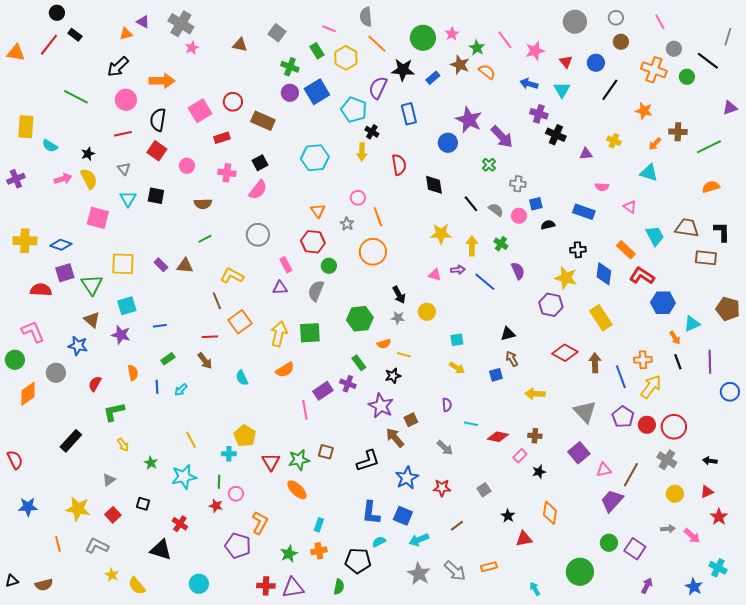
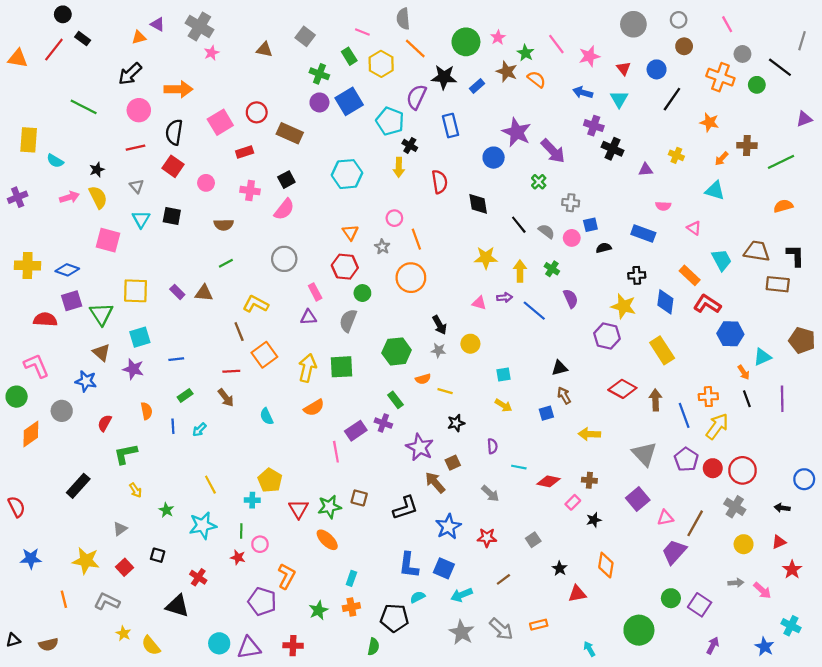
black star: (393, 376) -> (456, 423), moved
blue circle: (730, 392) -> (804, 479), moved
purple triangle: (293, 588) -> (249, 648), moved

